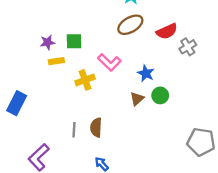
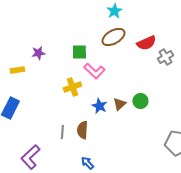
green square: (74, 41) -> (79, 52), moved
yellow rectangle: (56, 61) -> (17, 70), moved
blue star: (146, 73) -> (99, 106), moved

